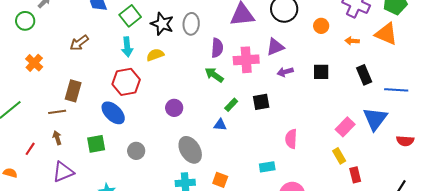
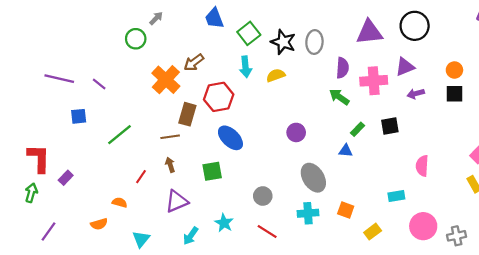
orange circle: (321, 26) -> (454, 70), moved
orange cross: (34, 63) -> (166, 80), moved, size x1.5
red hexagon: (126, 82) -> (219, 97), moved
gray circle: (136, 151) -> (263, 196), moved

